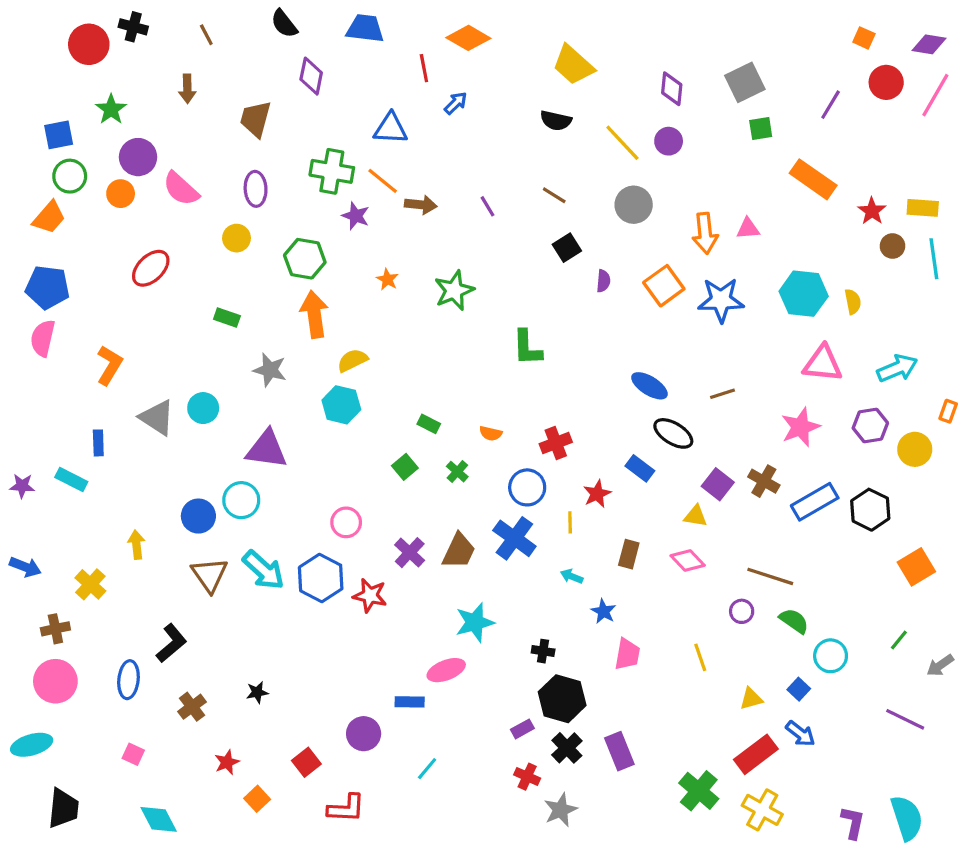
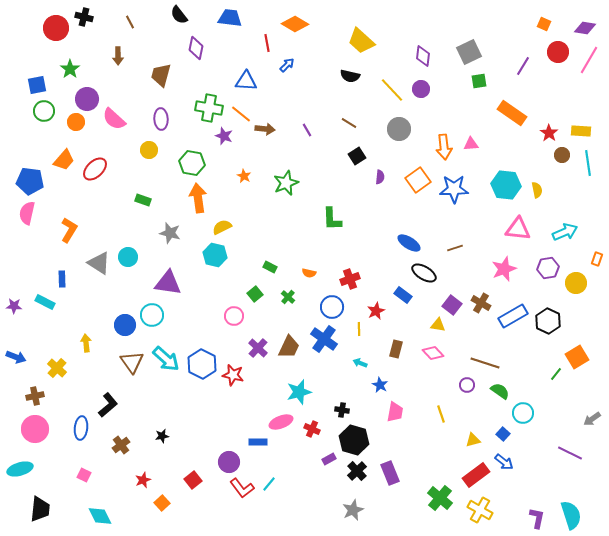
orange trapezoid: (49, 217) -> (64, 160), moved
pink circle: (346, 522) -> (234, 316), moved
green line: (899, 640) -> (556, 374), moved
red cross: (527, 777) -> (312, 429), moved
red L-shape: (346, 808) -> (242, 488), moved, turned 50

